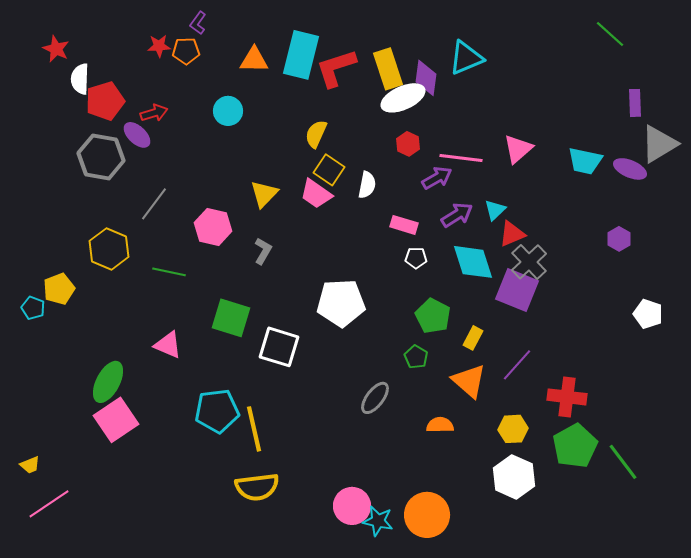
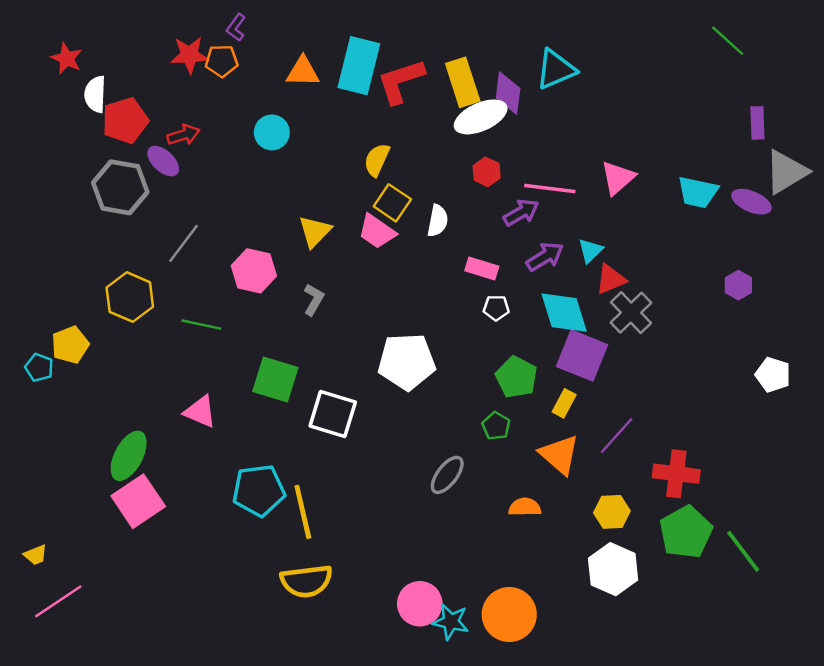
red star: (159, 46) -> (189, 55), size x1.4
purple square: (517, 290) -> (582, 356), moved

